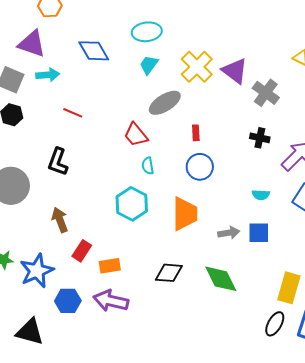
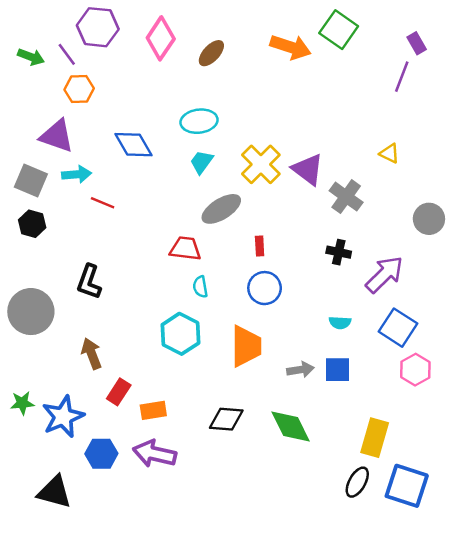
red line: (73, 113) -> (103, 203), moved
red trapezoid: (136, 135) -> (185, 248), turned 136

